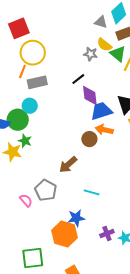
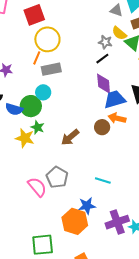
black line: (78, 79) -> (102, 59), moved
brown arrow: (68, 165) -> (70, 137), moved
pink semicircle: (26, 200) -> (37, 187), size x1.5
purple cross: (107, 234) -> (117, 222), size x1.6

